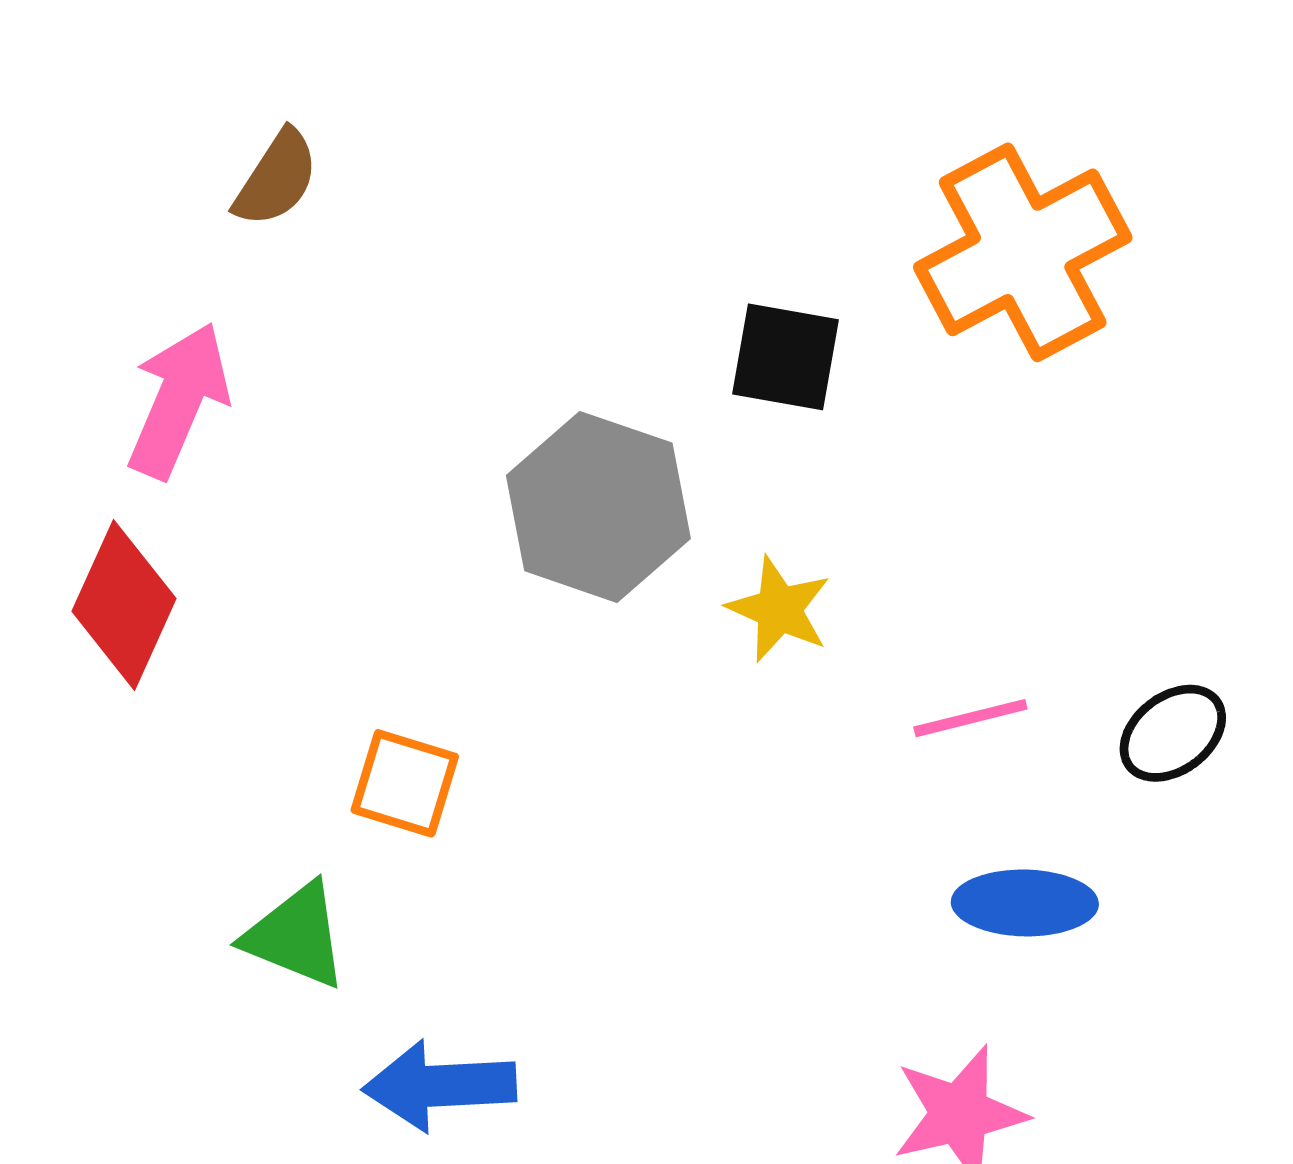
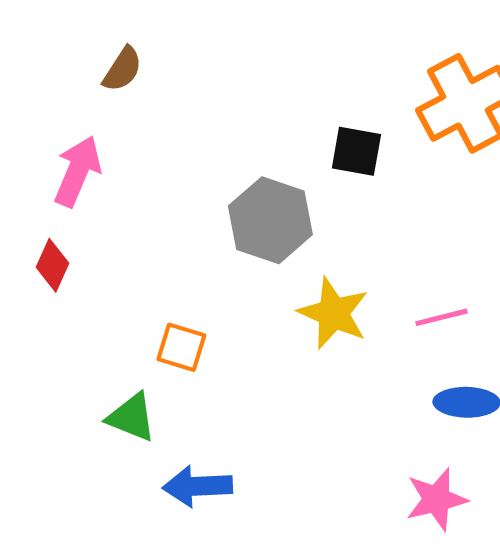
red diamond: (124, 605) -> (52, 265), size x0.7
yellow star: (779, 609) -> (333, 313), moved, size x1.5

